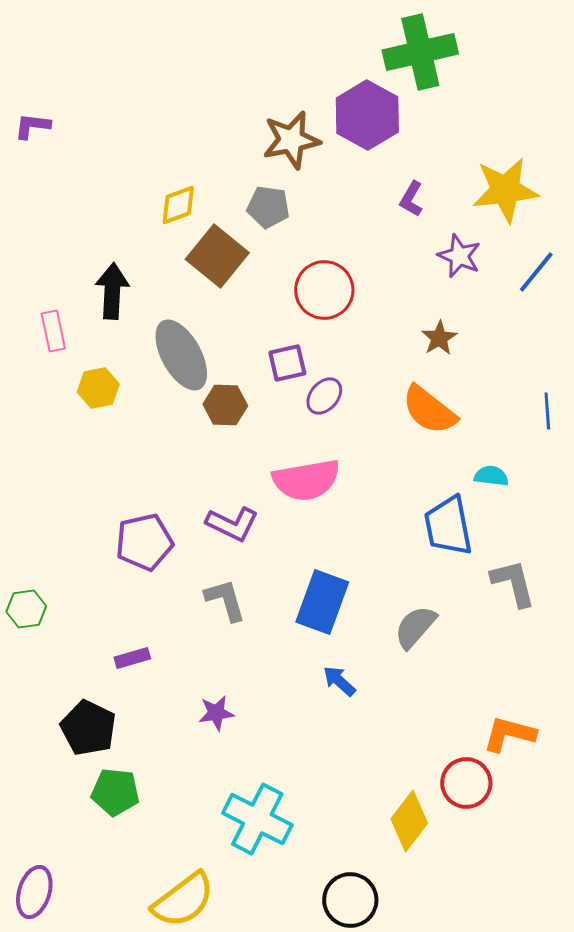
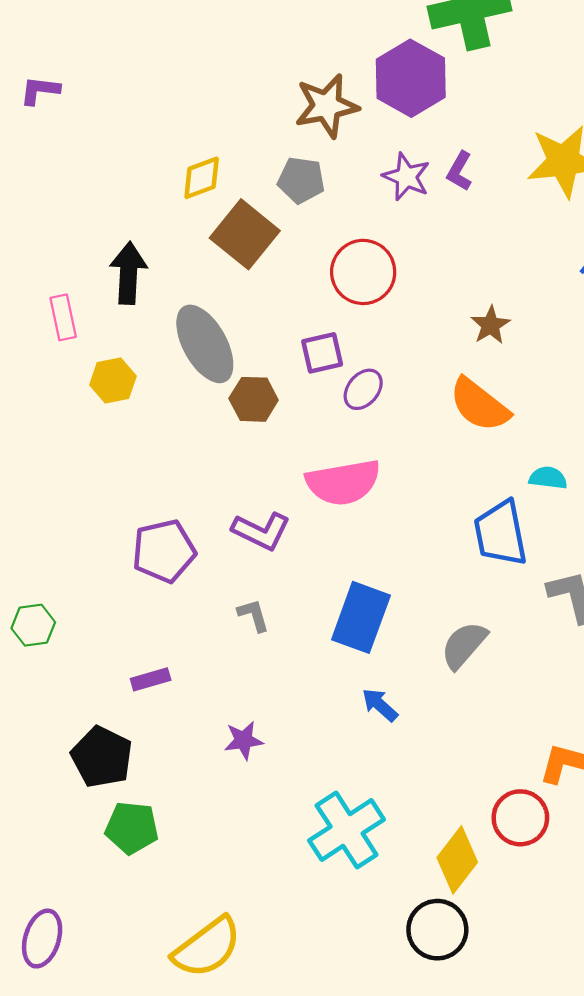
purple star: (459, 256) -> (406, 177), moved
gray L-shape: (225, 600) -> (254, 615), size x0.7
cyan cross: (257, 819) -> (347, 830), moved, turned 30
black circle: (350, 900) -> (437, 930), moved

